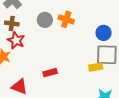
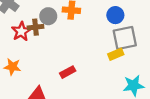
brown cross: (12, 23) -> (36, 27), moved
red star: (16, 40) -> (21, 31), moved, turned 30

